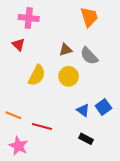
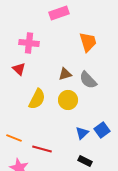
blue triangle: (83, 110) -> (82, 133), turned 40

